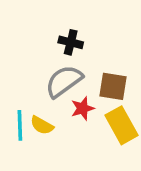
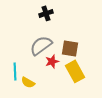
black cross: (71, 42) -> (46, 13), moved, turned -32
yellow semicircle: (42, 125) -> (28, 82), moved

